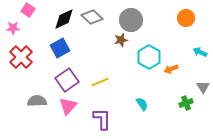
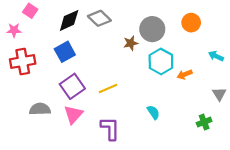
orange circle: (186, 18) -> (191, 23), moved
gray circle: (131, 20) -> (152, 29), moved
red cross: (21, 57) -> (23, 61), turned 35
green cross: (186, 103) -> (204, 122), moved

